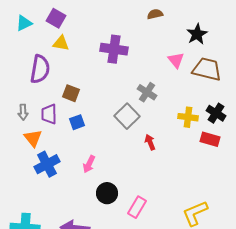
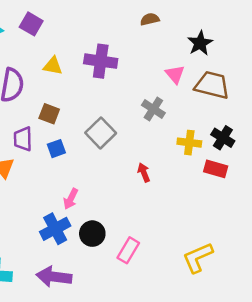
yellow triangle: (61, 43) -> (53, 66), moved
gray cross: (147, 92) -> (153, 109), moved
gray square: (127, 116) -> (101, 133), moved
blue cross: (47, 164) -> (55, 229), moved

